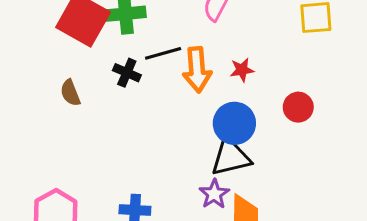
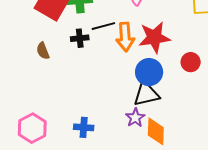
red star: (242, 70) -> (154, 37), size x2.0
black cross: (127, 73) -> (80, 38), turned -30

